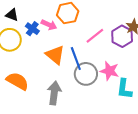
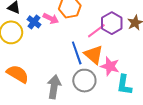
purple hexagon: (122, 36) -> (112, 23), moved
orange triangle: (55, 55) -> (94, 55), moved
gray circle: (86, 74) -> (84, 81), moved

